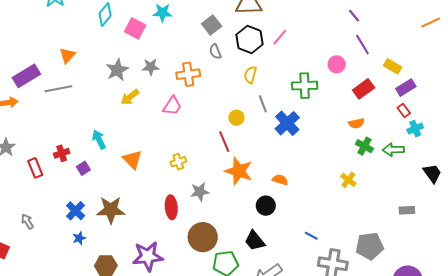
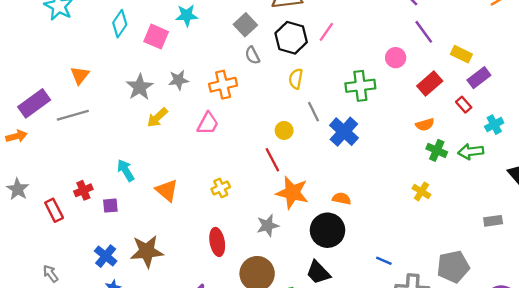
red rectangle: (404, 111) -> (464, 105), moved
purple square: (83, 168) -> (110, 206), turned 32
gray star: (200, 192) -> (268, 226), moved
black circle: (266, 206) -> (328, 230), size x1.5

